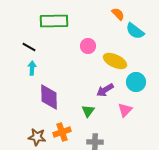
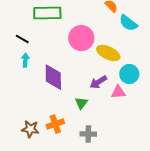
pink circle: (88, 46) -> (81, 38), size x1.6
purple diamond: (49, 97) -> (53, 77), moved
pink triangle: (125, 110) -> (118, 92), moved, turned 42

